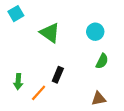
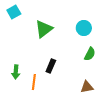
green triangle: (50, 33) -> (44, 29), turned 48
orange line: (39, 93) -> (34, 82), turned -35

